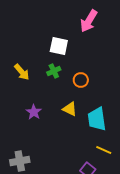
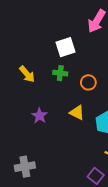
white square: (59, 46) -> (65, 47), turned -30
green cross: (54, 71) -> (60, 73), turned 32

